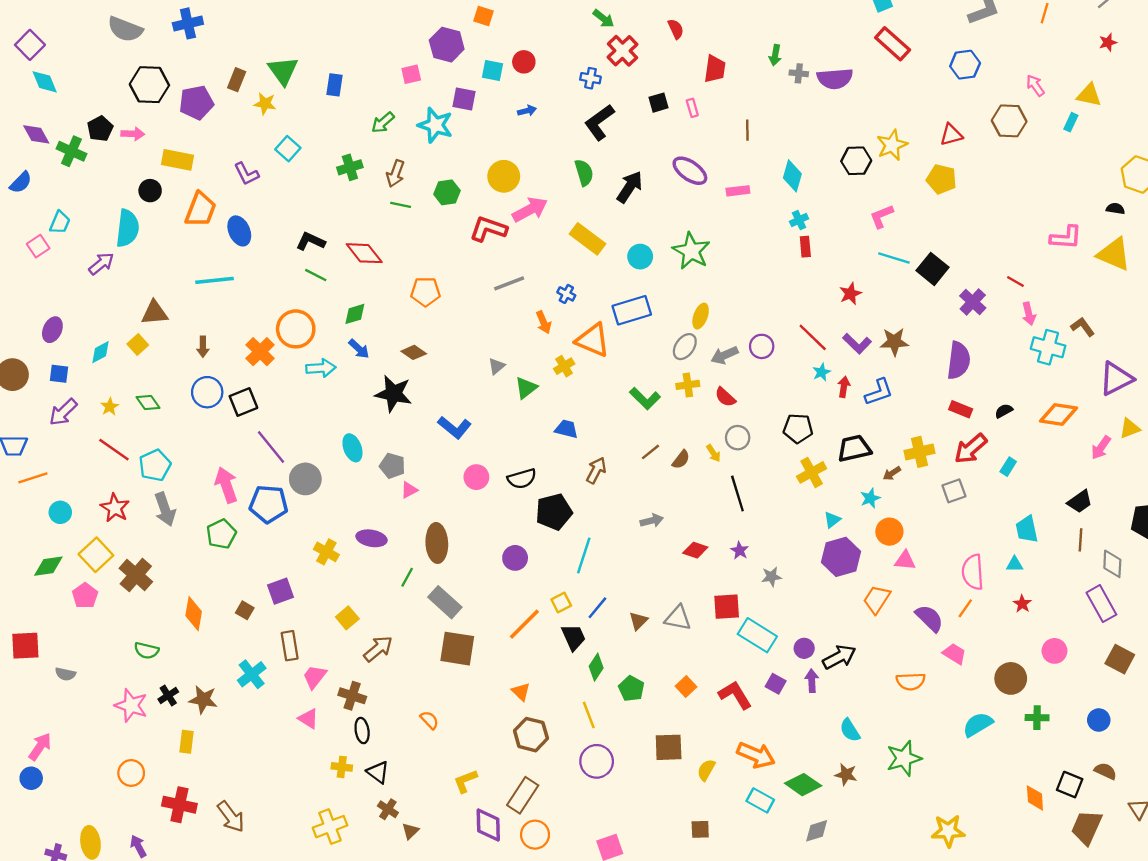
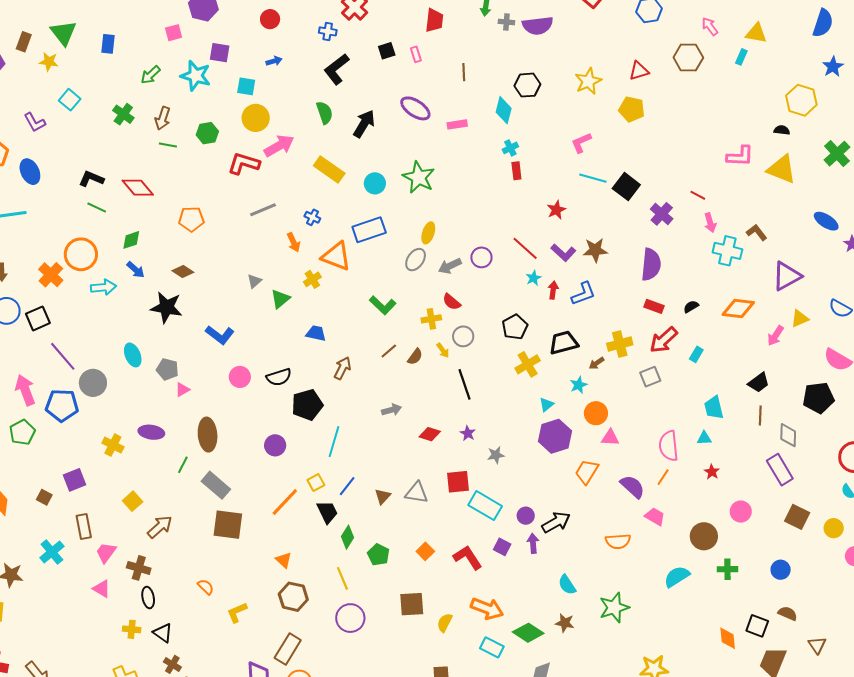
cyan square: (493, 71) -> (246, 86), moved
black hexagon: (856, 161) -> (527, 85), moved
green cross: (350, 167) -> (123, 114), turned -35
yellow cross: (688, 385) -> (431, 319), moved
black pentagon: (798, 428) -> (515, 327), turned -30
yellow L-shape: (465, 781) -> (237, 612), moved

